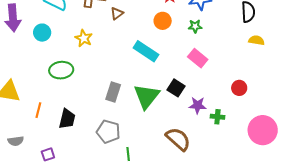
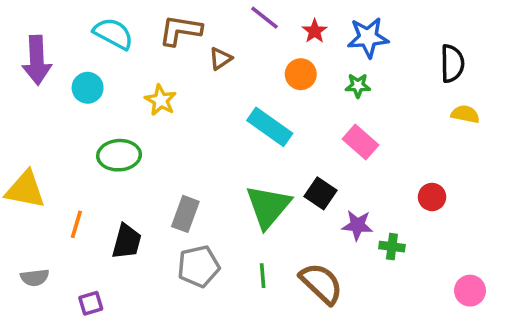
gray rectangle: (113, 92) -> (185, 214), moved
pink circle: (263, 130) -> (470, 291), moved, size x0.6
gray pentagon: (108, 132) -> (198, 266), turned -30
green line: (128, 154) -> (263, 276), moved

